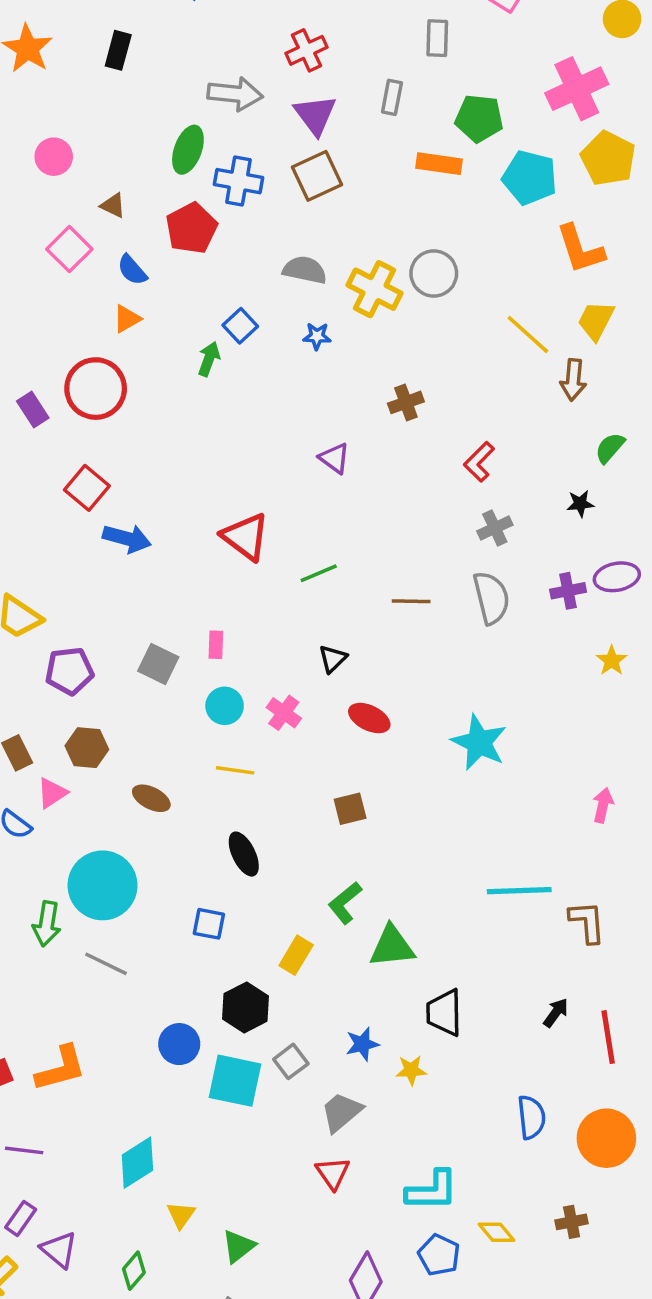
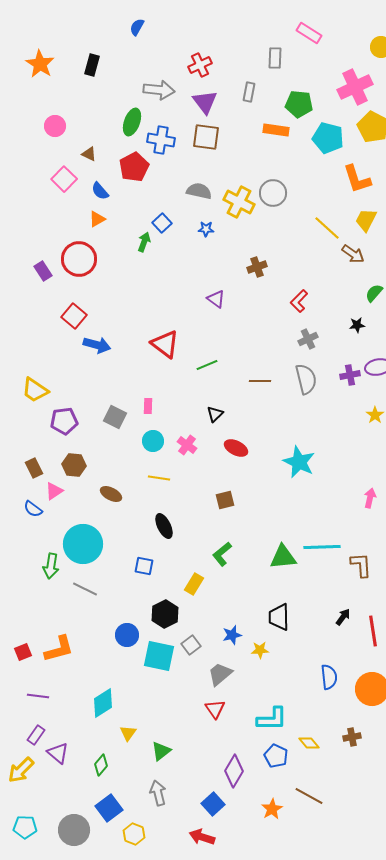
brown square: (317, 176) -> (206, 137), turned 32
brown arrow: (573, 380) -> (353, 254), turned -60
green triangle: (392, 946) -> (283, 557), moved

